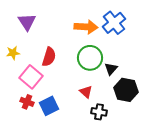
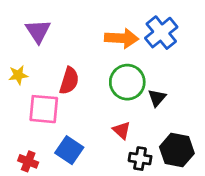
pink square: (31, 77) -> (44, 109), turned -35
black hexagon: (126, 90) -> (177, 150), moved
red cross: (27, 102) -> (28, 161), moved
blue square: (49, 106) -> (69, 150), turned -30

